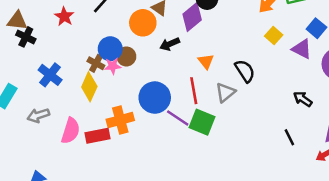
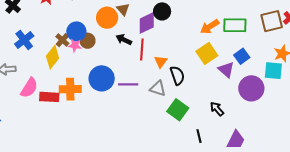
yellow square: (274, 36) -> (207, 53), size x1.5
black arrow: (170, 44) -> (124, 40), turned 35
orange triangle: (206, 61) -> (161, 62), moved
red line: (194, 91) -> (142, 50), moved
gray triangle: (225, 92) -> (158, 88), turned 42
purple line: (178, 118) -> (128, 84), moved, turned -48
green square: (202, 122) -> (178, 110), moved

